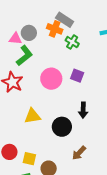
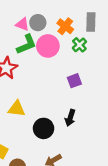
gray rectangle: (65, 20) -> (91, 22), moved, turned 42
purple square: (77, 76) -> (74, 81), turned 32
pink circle: (51, 79) -> (48, 46), moved

